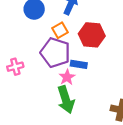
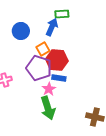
red hexagon: (92, 35) -> (57, 60), moved

